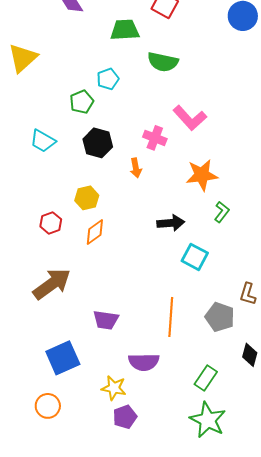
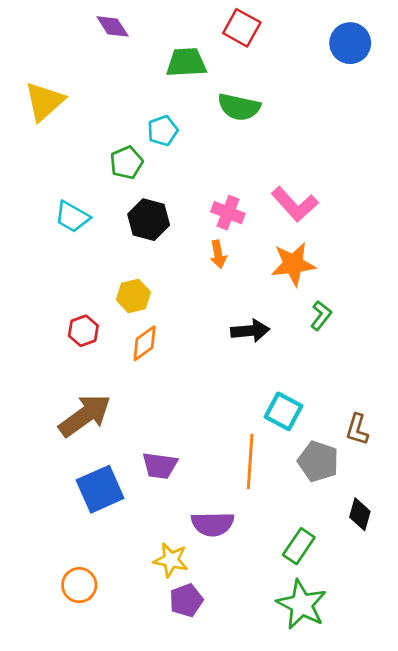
pink L-shape: (190, 118) -> (295, 204), moved
orange arrow: (136, 168) -> (218, 254), moved
cyan square: (195, 257) -> (283, 411), moved
blue square: (63, 358) -> (100, 489), moved

